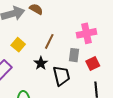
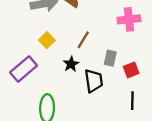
pink cross: (87, 33) -> (129, 19), moved

